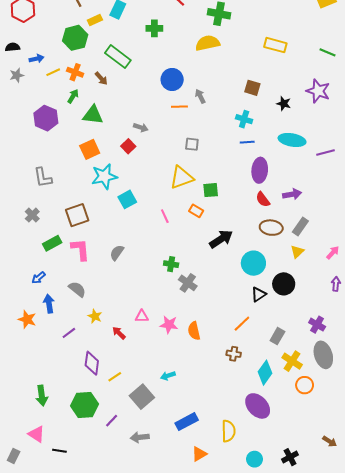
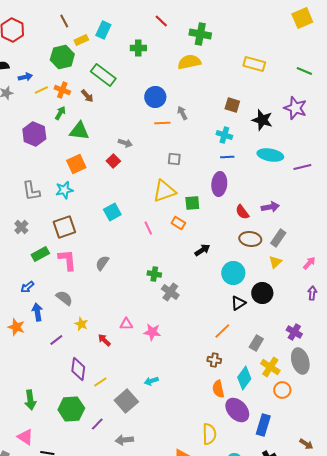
black star: (284, 103) -> (262, 120), size x1.5
purple ellipse: (260, 170) -> (219, 184), moved
cyan star: (104, 176) -> (64, 190), moved, size x0.7
black arrow: (221, 239) -> (202, 250), size x0.7
orange semicircle: (194, 331) -> (218, 389), moved
blue rectangle: (187, 422) -> (263, 425), moved, turned -45

